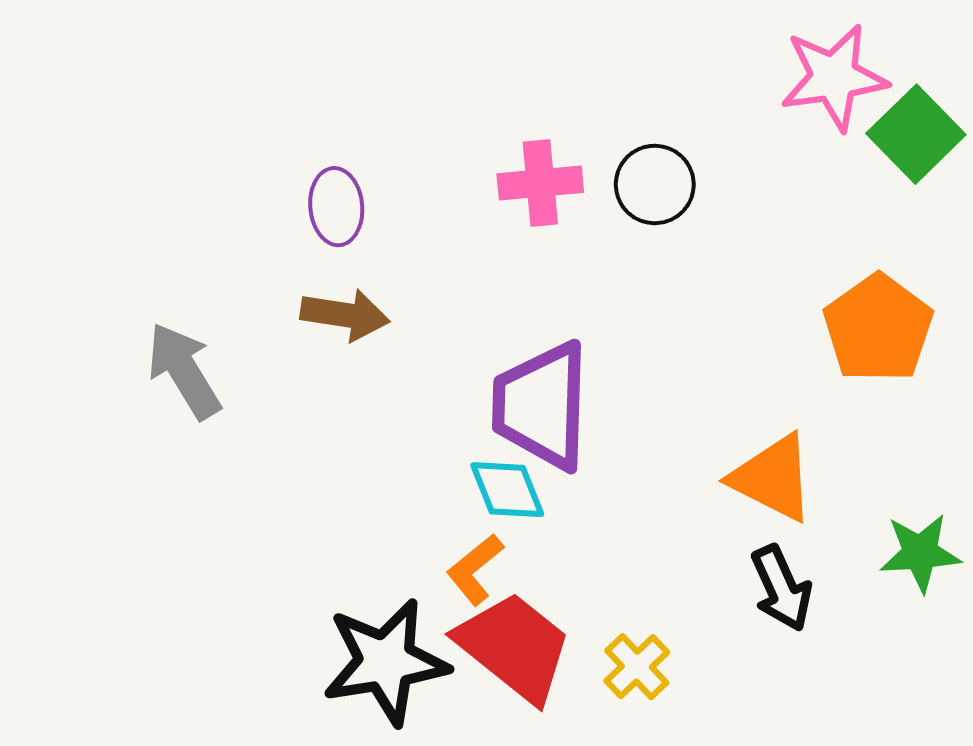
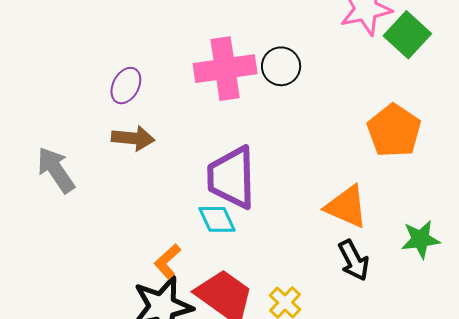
pink cross: (540, 183) -> (225, 69), size x1.5
purple ellipse: (336, 207) -> (126, 86), turned 36
orange L-shape: (475, 569) -> (167, 261), moved

